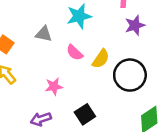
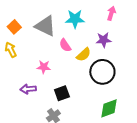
purple star: (135, 25) -> (104, 40), moved
gray triangle: (44, 34) -> (45, 26), size x1.6

